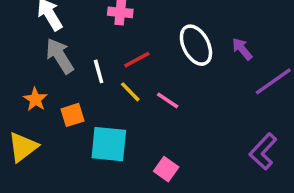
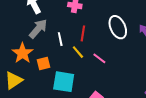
gray arrow: (60, 56) -> (38, 29), turned 70
red line: (137, 60) -> (83, 33), turned -56
orange star: (35, 99) -> (22, 53), size x1.5

